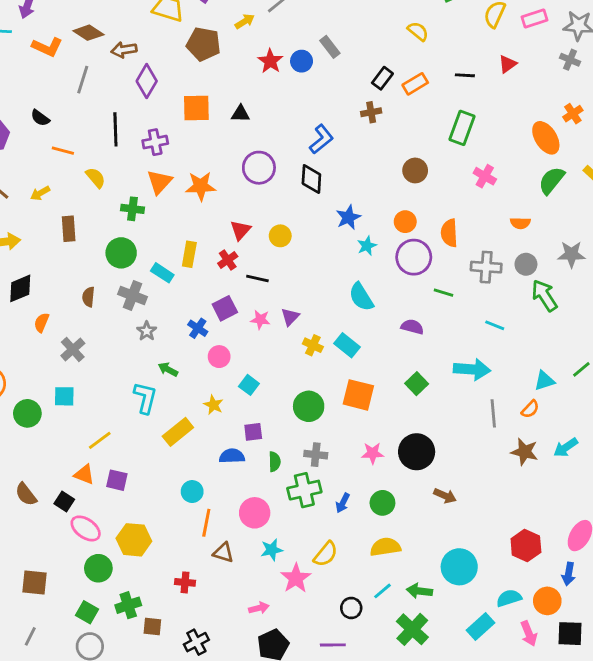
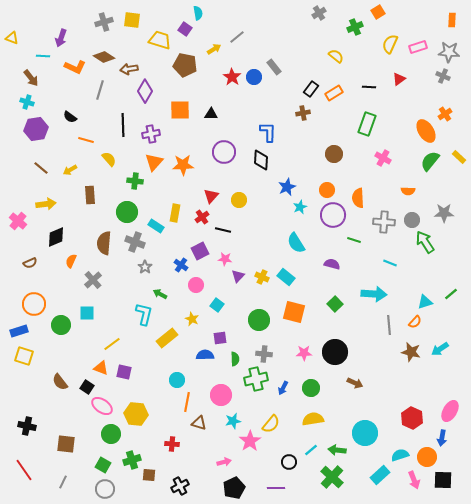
blue L-shape: (321, 139) -> (268, 132), turned -50
brown semicircle: (88, 297) -> (104, 243), size x1.6
purple triangle: (290, 317) -> (238, 276), moved

